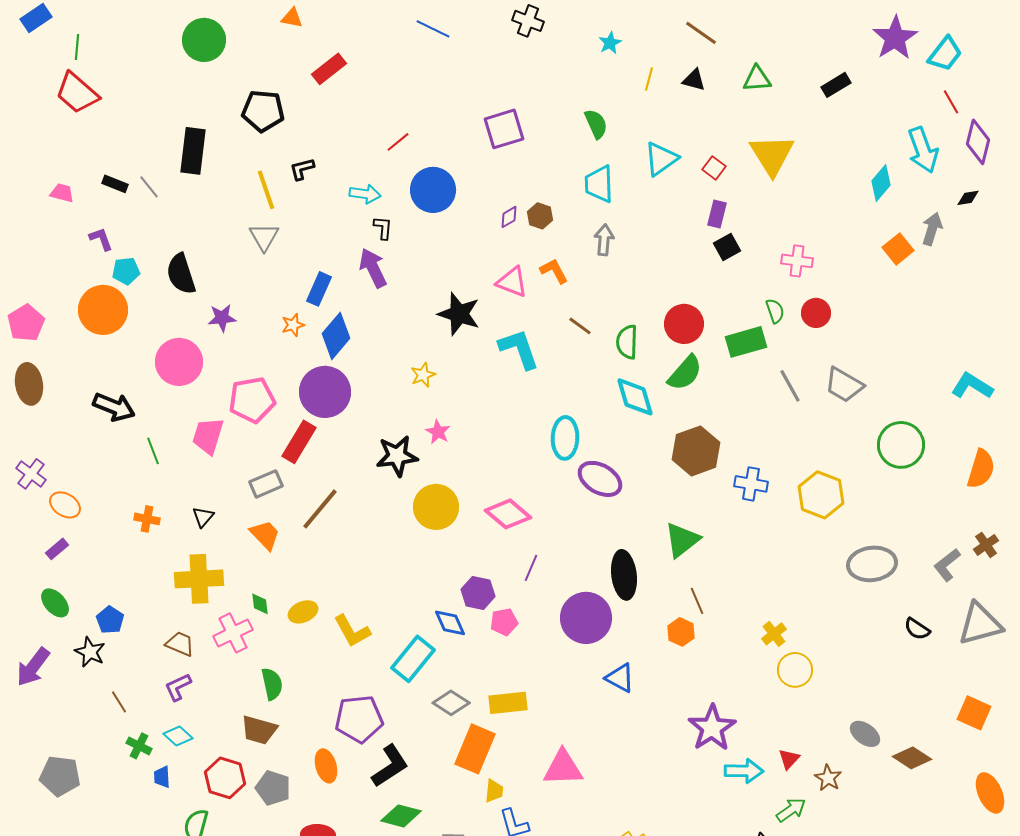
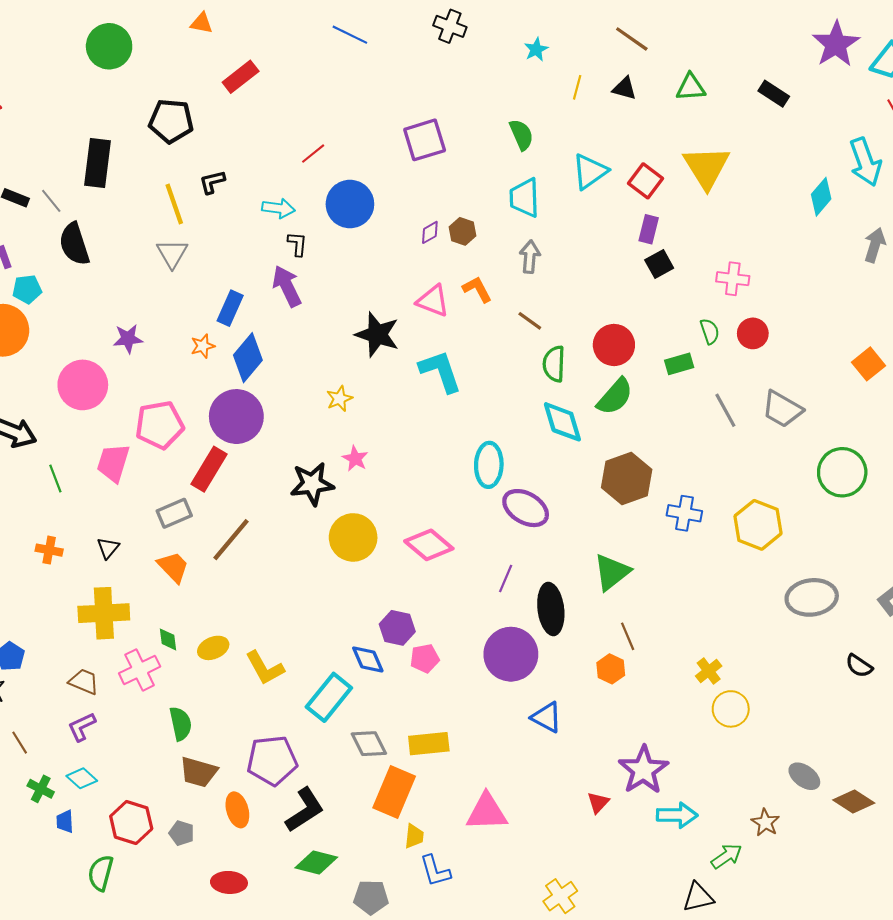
black rectangle: (836, 85) -> (774, 94), turned 64
red square: (714, 168) -> (645, 181), size x1.4
orange square: (898, 249) -> (868, 364), moved
black semicircle: (181, 274) -> (74, 244), moved
brown line: (580, 326) -> (530, 321), moved
green rectangle: (746, 342) -> (679, 364), size x0.7
purple line: (531, 568) -> (506, 578), moved
gray diamond: (451, 703) -> (369, 744), turned 30
brown trapezoid: (259, 730) -> (198, 772), moved
red triangle: (789, 759) -> (598, 803), moved
gray pentagon: (273, 788) -> (182, 833), size x0.7

